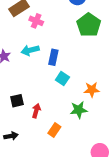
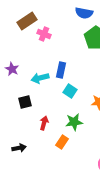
cyan arrow: (30, 50) -> (40, 78), moved
black square: (17, 101) -> (25, 102), moved
green star: (79, 110) -> (74, 122), moved

